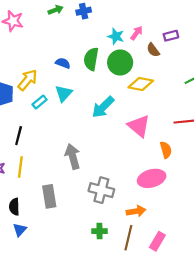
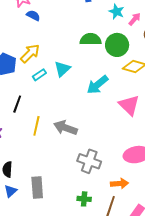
cyan star: (116, 36) -> (116, 12), moved
green semicircle: (91, 59) -> (91, 39), turned 75
blue semicircle: (63, 63) -> (33, 15), moved
gray arrow: (73, 156) -> (65, 128), turned -60
yellow line: (20, 167) -> (36, 126), moved
gray rectangle: (49, 196) -> (37, 188), moved

